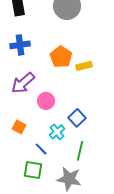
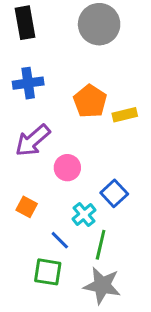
green line: (80, 151) -> (101, 245), moved

